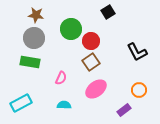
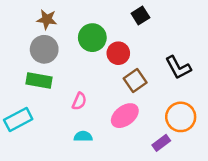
brown square: (91, 62) -> (135, 80), moved
orange circle: (139, 90) -> (181, 117), size x1.5
cyan rectangle: (21, 103) -> (18, 120), moved

